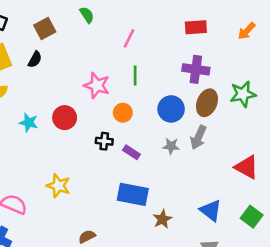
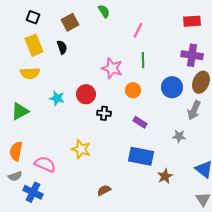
black semicircle: (35, 59) -> (62, 47), turned -48
black cross: (104, 141) -> (104, 113), moved
gray star: (171, 146) -> (179, 136), moved

